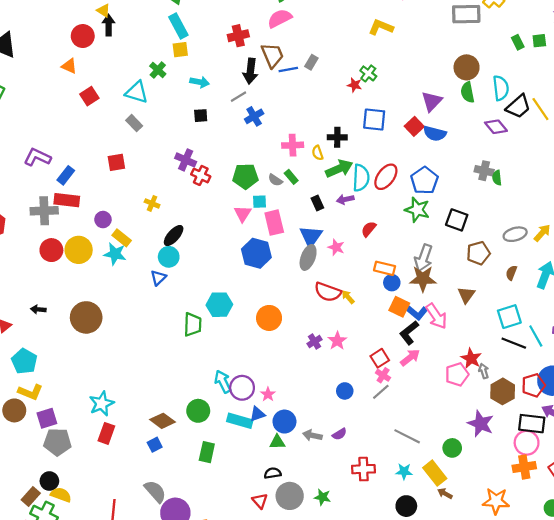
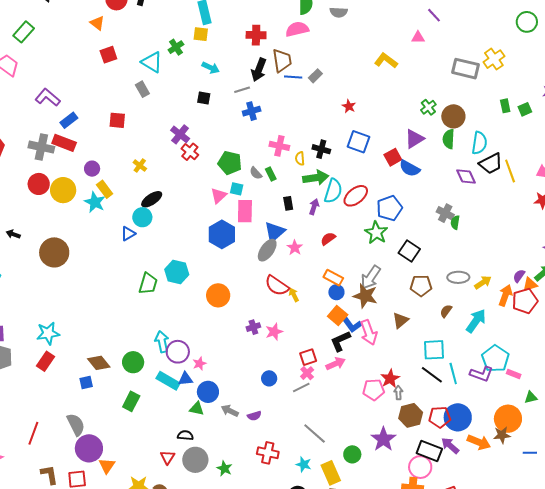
green square: (539, 41) -> (525, 109), turned -32
green cross: (368, 73) -> (428, 107), moved
purple arrow: (345, 199) -> (314, 207), turned 105

